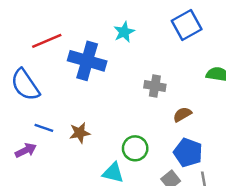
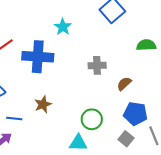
brown star: (80, 133) -> (43, 104), moved

